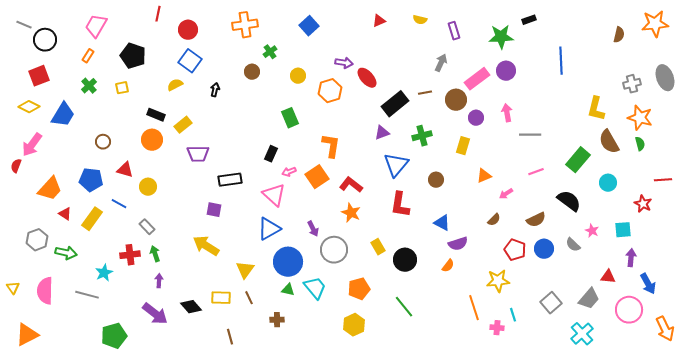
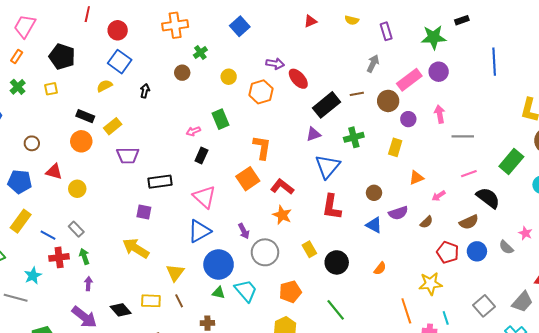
pink arrow: (289, 172) -> (193, 131), moved
brown circle: (436, 180) -> (374, 193), moved
black semicircle: (569, 201) -> (488, 198), moved
blue line: (119, 204) -> (48, 235), moved
purple semicircle: (458, 244) -> (398, 213), moved

